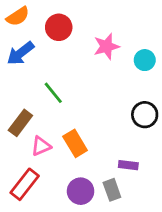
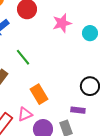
black circle: (145, 115) -> (90, 86), moved
pink triangle: (41, 146) -> (25, 114), moved

